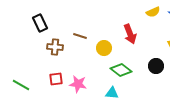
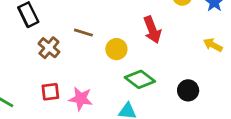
brown cross: (55, 47) -> (49, 48), turned 35
black circle: (156, 66) -> (188, 90), moved

